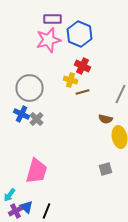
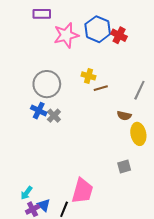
purple rectangle: (52, 19) -> (42, 14), moved
red cross: (82, 66) -> (119, 35), moved
pink trapezoid: (36, 171) -> (82, 191), moved

